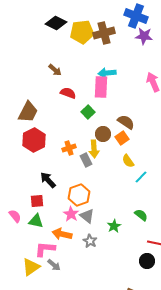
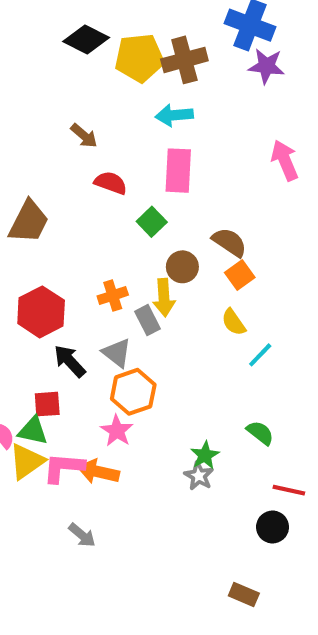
cyan arrow: (107, 73) -> (174, 115), moved
orange square: (122, 138) -> (240, 275), moved
red hexagon: (34, 140) -> (41, 312), moved
gray triangle: (87, 216) -> (117, 353), moved
green triangle: (36, 221) -> (33, 431), moved
gray star: (90, 241) -> (199, 476), moved
pink L-shape: (45, 249) -> (64, 468), moved
yellow triangle: (31, 267) -> (27, 461), moved

